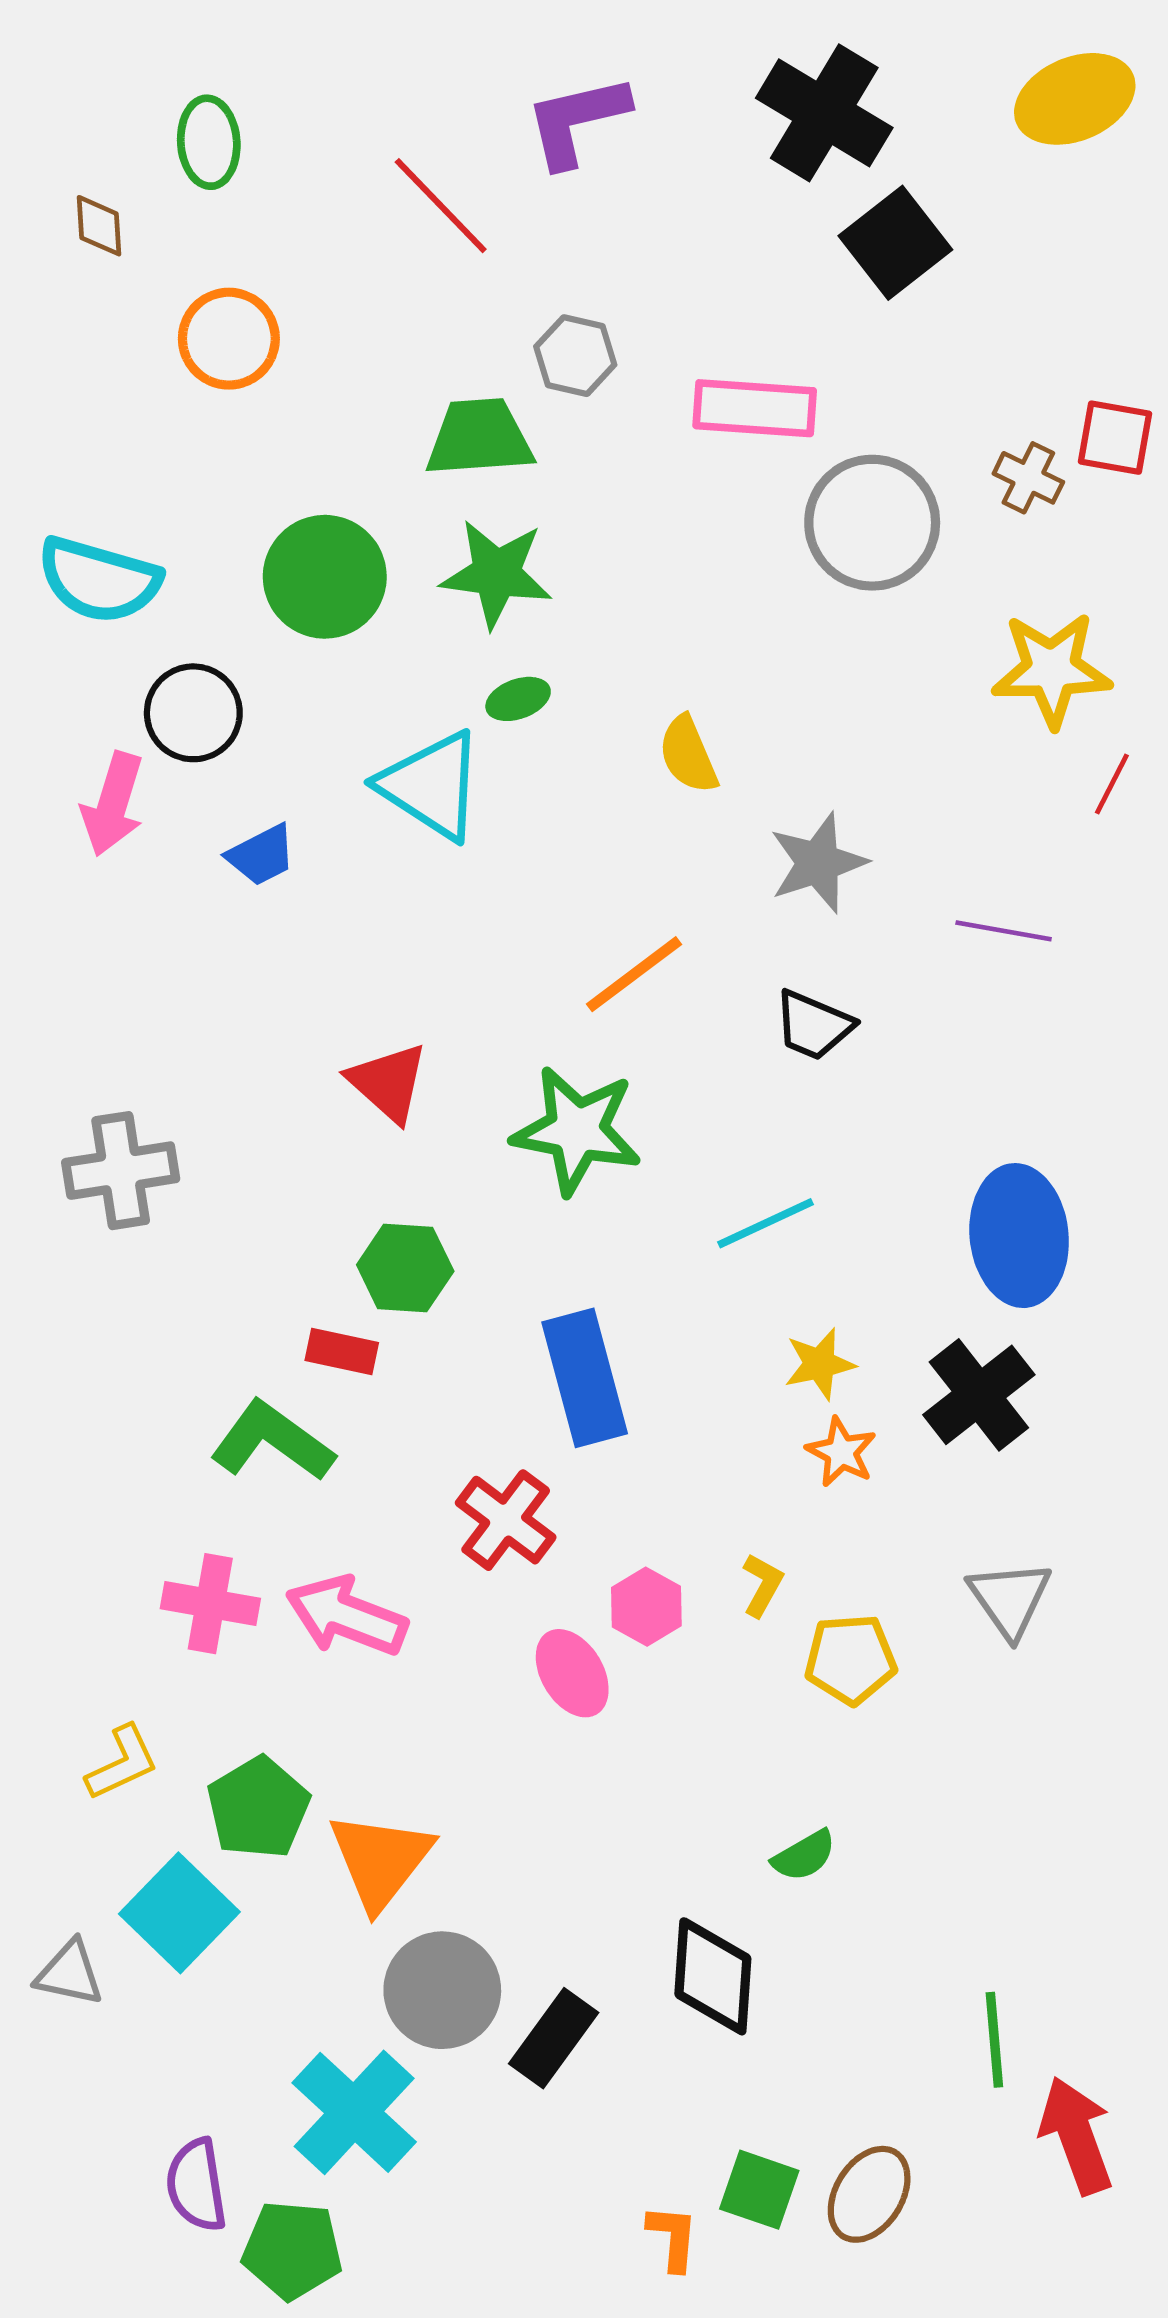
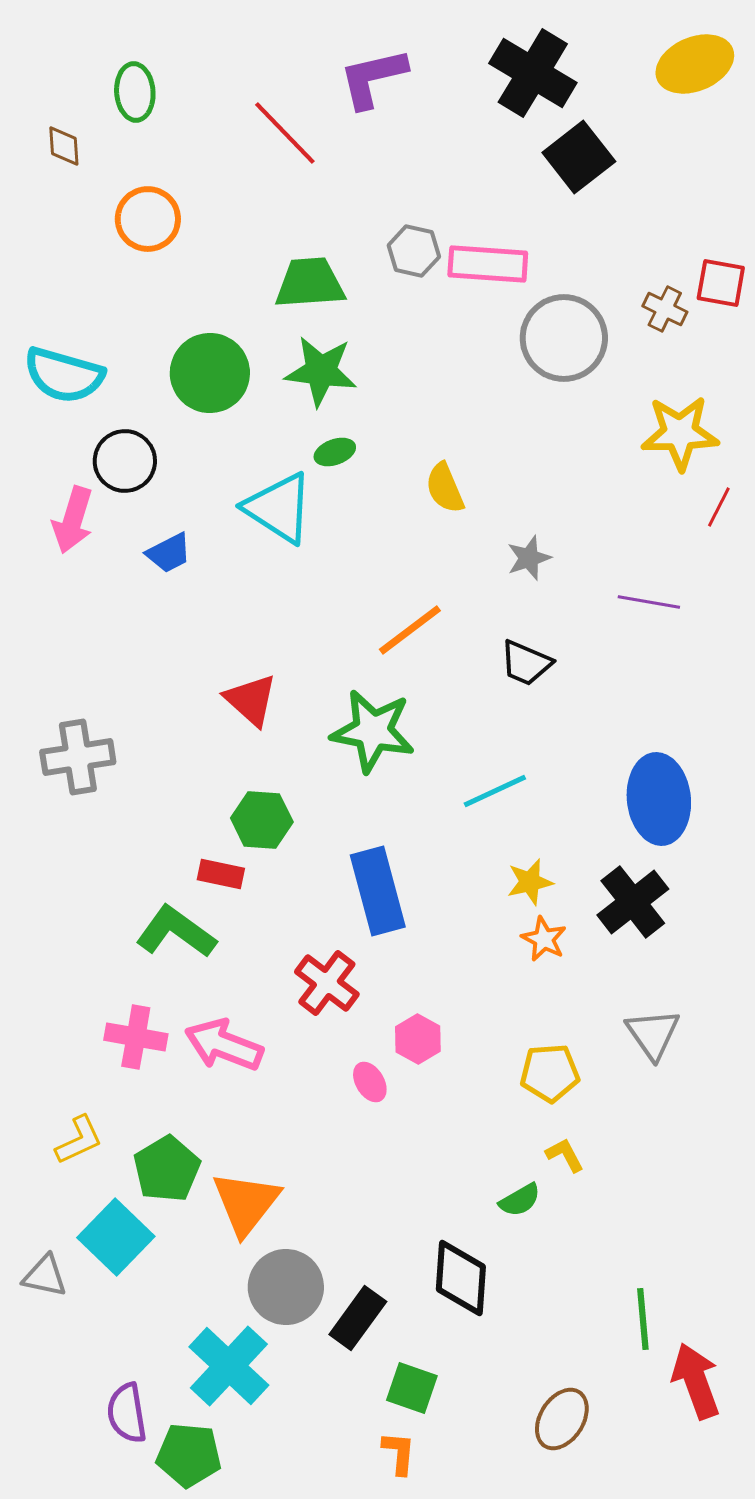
gray hexagon: (575, 356) -> (414, 251), moved
gray star: (818, 863) -> (529, 558), size x0.7
yellow L-shape: (762, 1585) -> (565, 1155), moved, turned -57
pink ellipse: (572, 1673) -> (370, 1082), size x0.7
green square: (759, 2190) -> (412, 1388), moved
orange L-shape: (673, 2238) -> (399, 1453), moved

